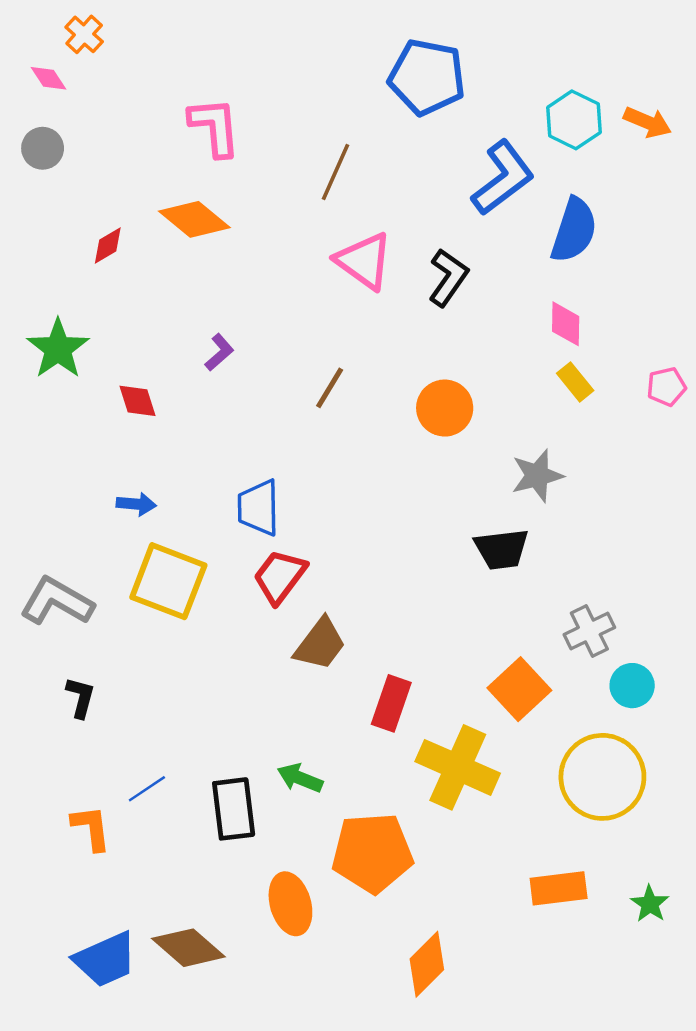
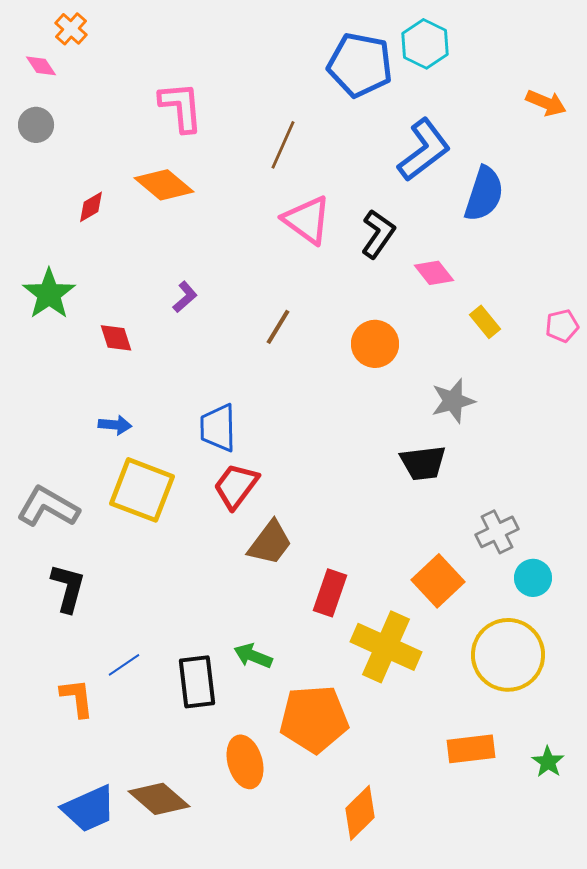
cyan hexagon: (574, 120) -> (425, 44), moved
pink diamond: (566, 324) -> (434, 273), moved, turned -39
black L-shape: (81, 697) -> (68, 588), size x1.4

